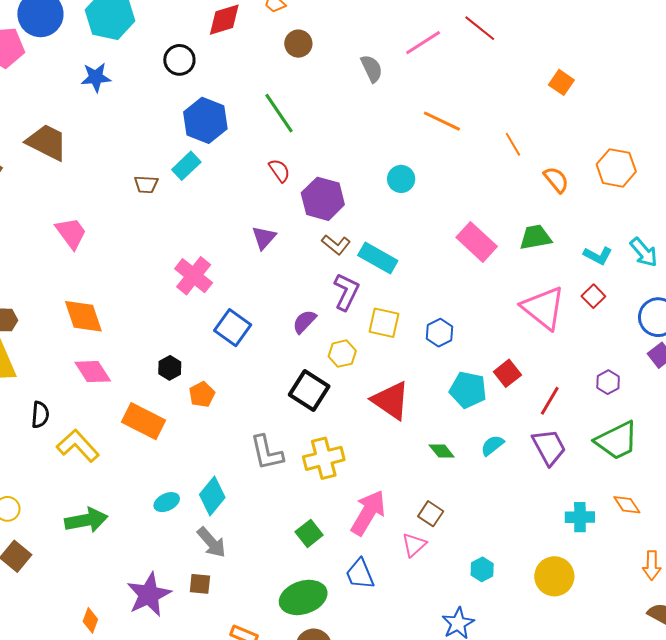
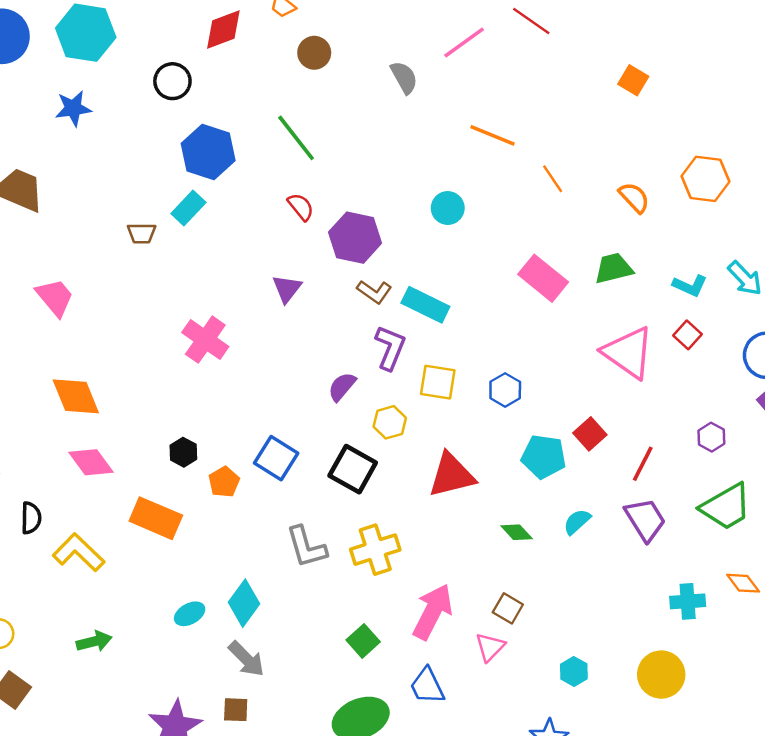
orange line: (513, 144) -> (553, 179), moved
blue square: (233, 328) -> (276, 458), moved
red triangle: (391, 400) -> (452, 475), turned -45
green arrow: (86, 520) -> (94, 641), size x0.7

